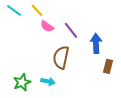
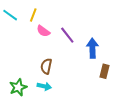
yellow line: (37, 10) -> (33, 15), turned 64
brown semicircle: (61, 57) -> (46, 66), moved, size x0.7

